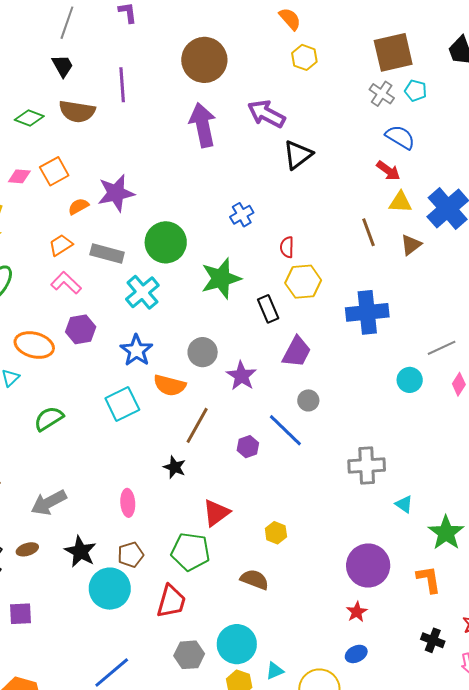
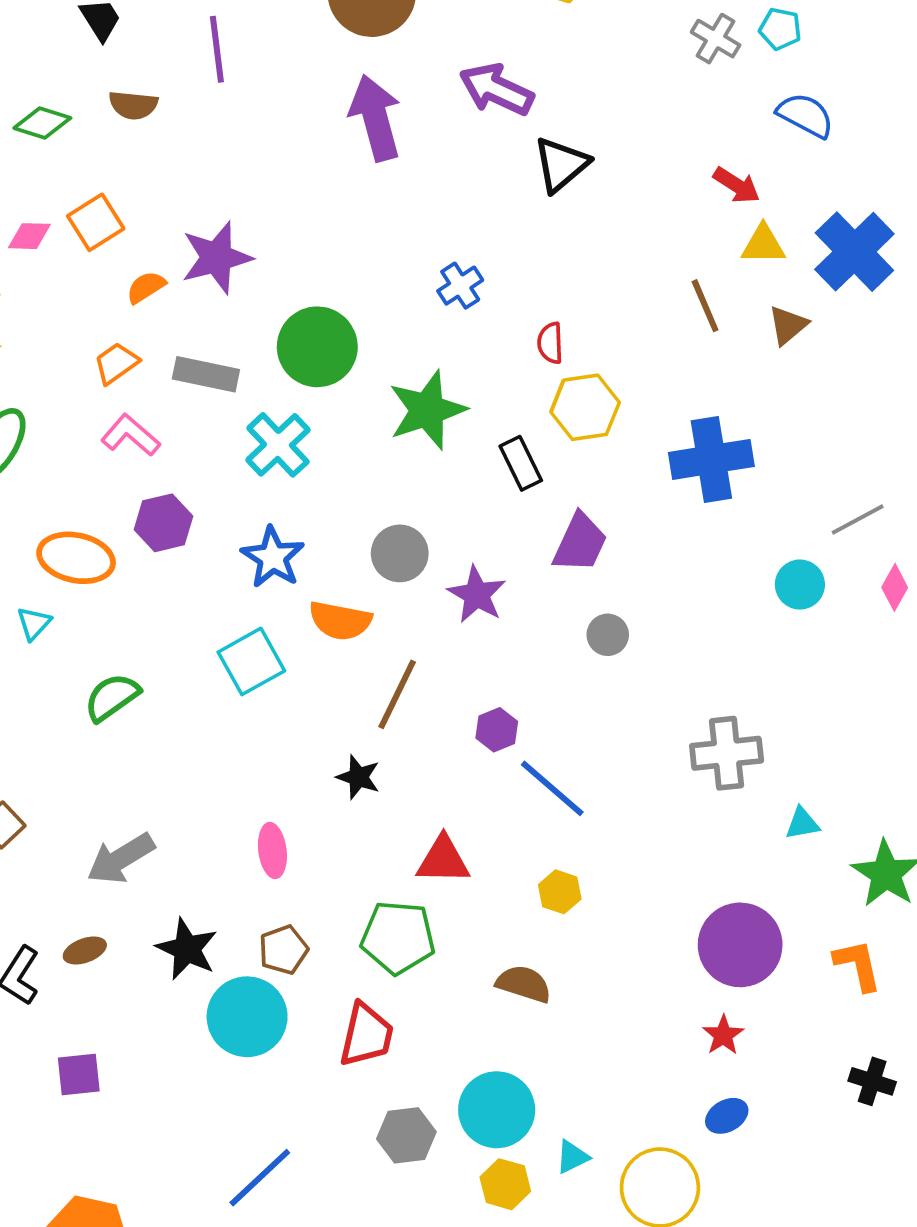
brown semicircle: (77, 111) -> (133, 105), size x0.7
blue semicircle: (400, 137) -> (805, 115), moved
blue line: (285, 430) -> (552, 788), moved
cyan triangle: (404, 504) -> (802, 823), turned -42
red triangle: (216, 513) -> (443, 860), turned 40

